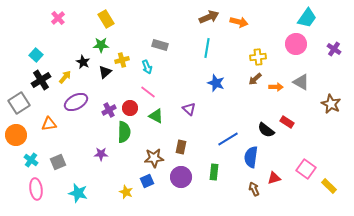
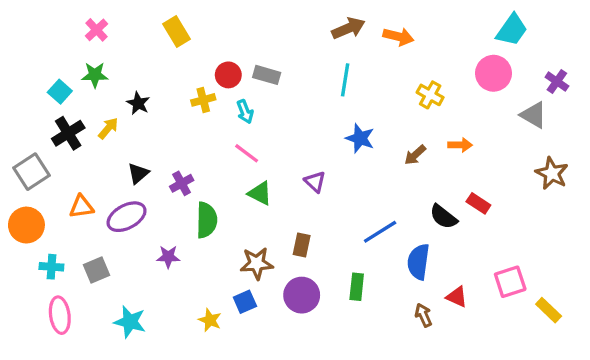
green star: (101, 45) -> (95, 75), moved
yellow cross: (258, 57) -> (430, 95), turned 35
black triangle: (105, 72) -> (138, 173), moved
brown arrow: (255, 79) -> (415, 155), moved
gray triangle: (301, 82) -> (534, 115), moved
purple ellipse: (76, 102) -> (127, 217), moved
red circle: (130, 108) -> (228, 75), moved
cyan cross: (31, 160) -> (51, 267), turned -32
pink square: (306, 169) -> (510, 282), turned 36
red triangle: (274, 178) -> (457, 297), turned 40

